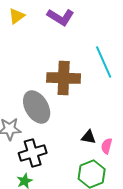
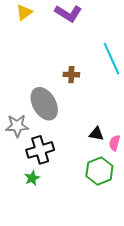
brown cross: (64, 78) -> (71, 75), size x0.5

